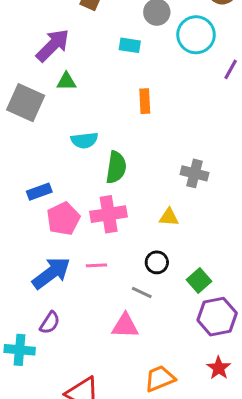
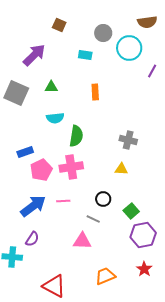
green triangle: (66, 81) -> (51, 87), moved
yellow triangle: (169, 217) -> (121, 169), moved

